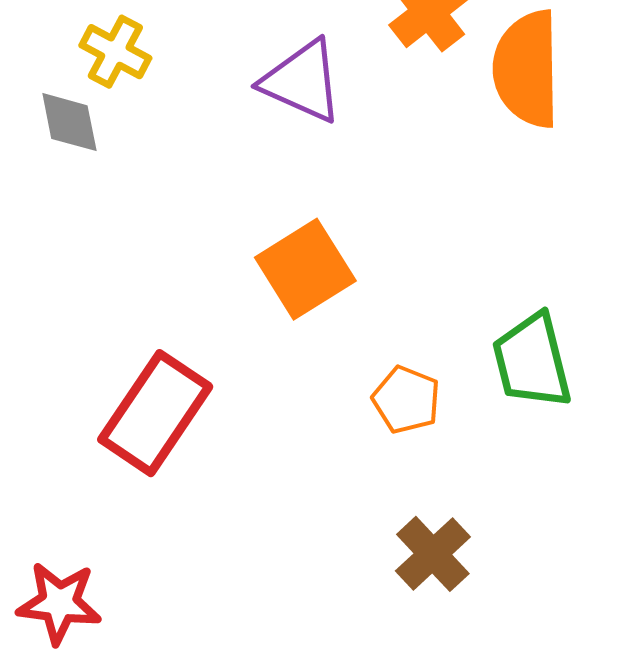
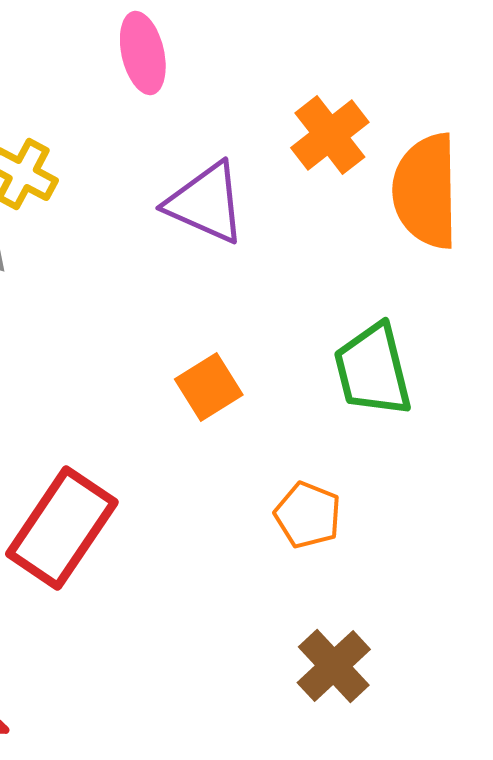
orange square: (305, 269) -> (209, 387), size x0.7
green trapezoid: (532, 361) -> (373, 370), moved

